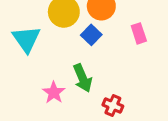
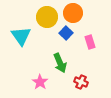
pink rectangle: (139, 33) -> (90, 42), moved
pink star: (54, 93) -> (40, 82), moved

